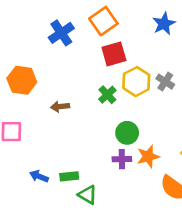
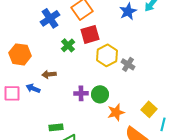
gray cross: (165, 82) -> (128, 64), moved
green cross: (107, 95) -> (68, 45), moved
purple cross: (122, 159) -> (81, 93), moved
blue arrow: (39, 176) -> (33, 88), moved

